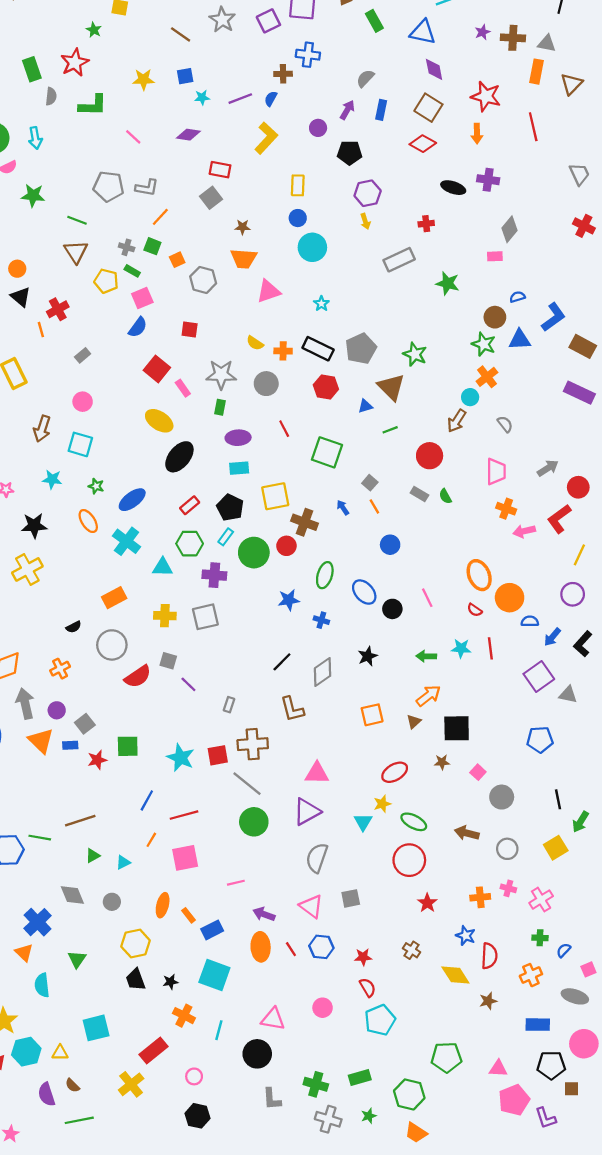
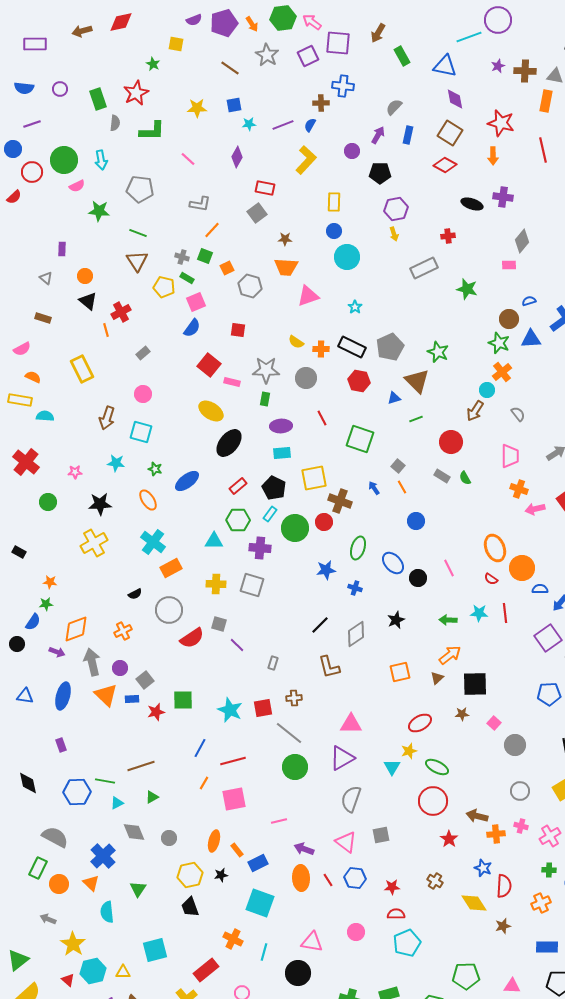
purple diamond: (188, 135) -> (237, 157), turned -70
gray pentagon: (108, 186) -> (140, 189), moved
pink rectangle: (183, 388) -> (232, 382), turned -42
cyan cross: (127, 541) -> (153, 542), moved
gray square: (205, 617) -> (252, 585), turned 30
brown cross: (253, 744) -> (294, 698), size x0.6
brown arrow: (467, 833) -> (477, 816), moved
cyan triangle: (123, 862) -> (117, 803), moved
black star: (170, 982) -> (221, 875), moved
red semicircle: (368, 987) -> (396, 914), turned -60

